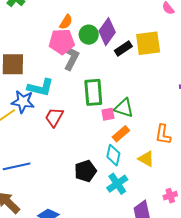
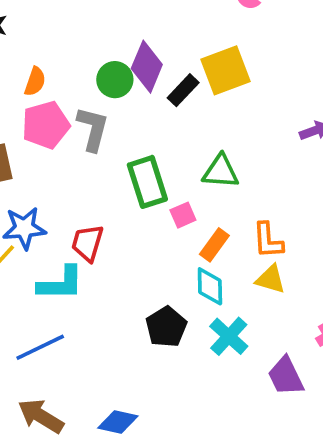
orange semicircle: (66, 22) -> (35, 82), moved
pink pentagon: (62, 42) -> (46, 125), moved
cyan L-shape: (40, 88) -> (61, 283), moved
green triangle: (124, 108) -> (221, 171), moved
orange L-shape: (163, 134) -> (268, 240), moved

